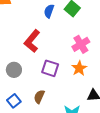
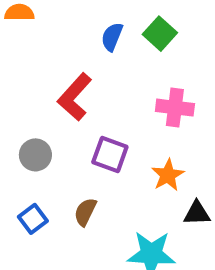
pink cross: (81, 44) -> (175, 108), turned 36
orange star: (79, 68) -> (168, 175), moved

